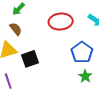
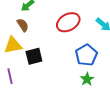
red ellipse: (61, 22) -> (68, 22), turned -30

